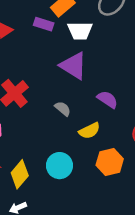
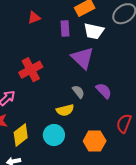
purple rectangle: (44, 24) -> (65, 29), moved, turned 56
gray semicircle: (63, 109) -> (78, 92), moved
yellow semicircle: (89, 131) -> (65, 110), moved

